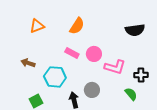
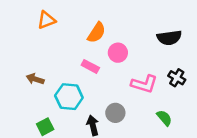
orange triangle: (37, 26) -> (46, 20), moved
pink circle: (94, 54) -> (118, 53), moved
black cross: (141, 75) -> (177, 78), moved, turned 32

